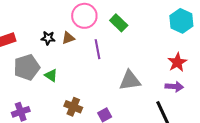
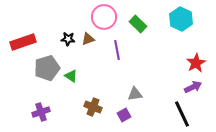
cyan hexagon: (181, 21) -> (181, 19), moved
gray triangle: (130, 80) -> (135, 94), moved, size x0.7
purple arrow: (174, 87) -> (193, 87), turned -30

